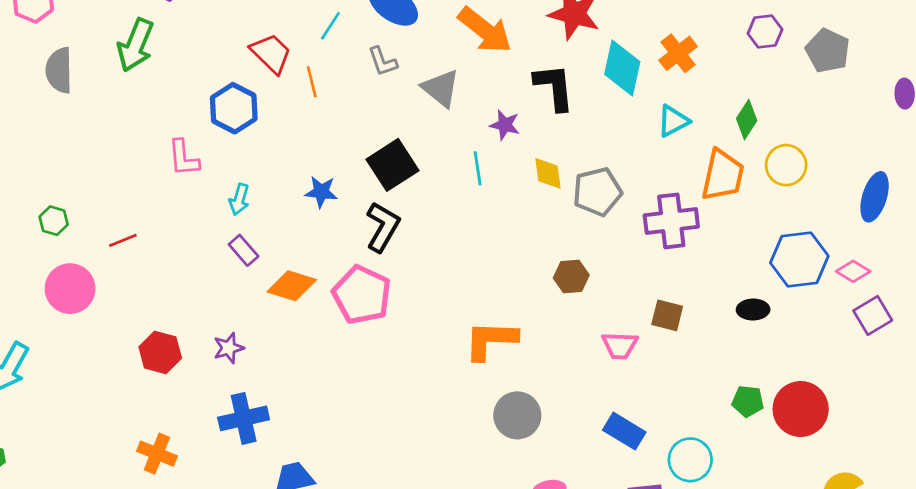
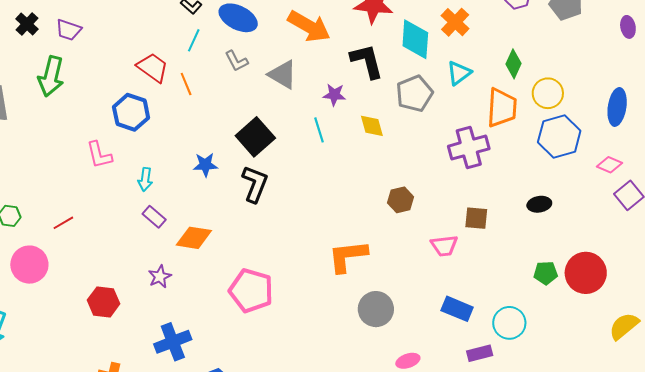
gray pentagon: (597, 192) -> (414, 93), moved
blue hexagon: (799, 259) -> (559, 137), moved
pink pentagon: (362, 295) -> (251, 291), moved
purple star: (229, 348) -> (160, 277), moved

